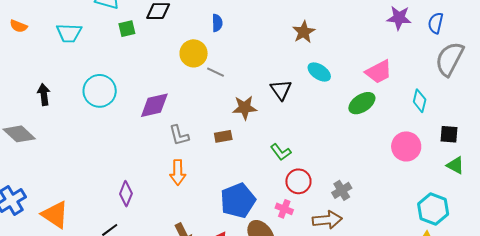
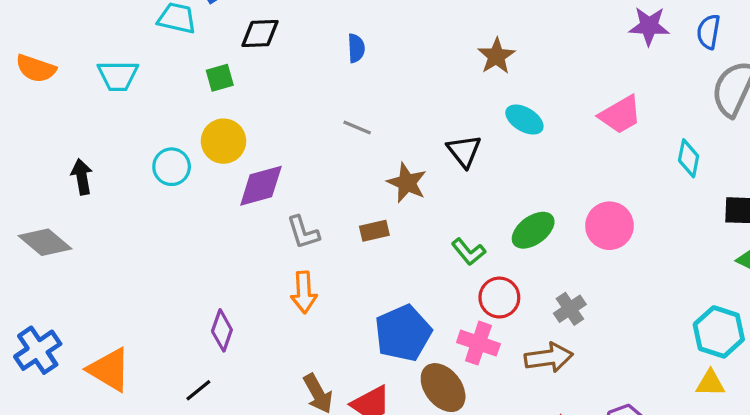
orange semicircle: (18, 26) -> (36, 68), size x1.4
green square: (127, 29) -> (220, 78), moved
yellow circle: (194, 53) -> (224, 141), moved
cyan circle: (100, 91) -> (172, 167), size x0.7
green ellipse: (362, 103) -> (533, 230), moved
brown star: (245, 108) -> (407, 183), turned 30
pink circle: (406, 146) -> (609, 226), moved
pink cross: (284, 209) -> (478, 343), size x1.4

